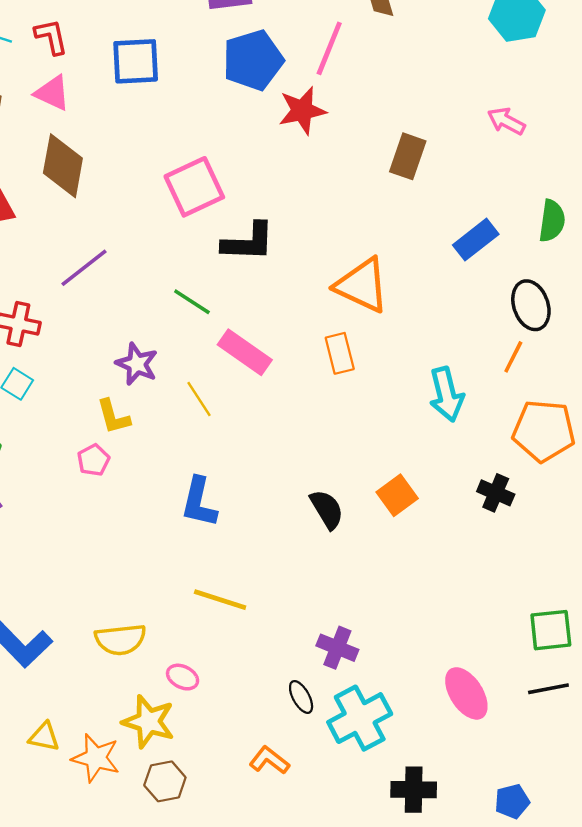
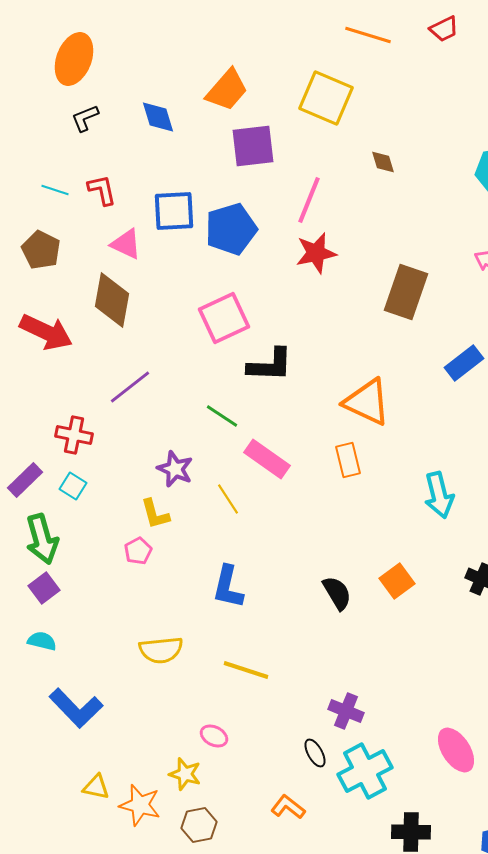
pink line: (329, 48) -> (309, 200), moved
blue pentagon: (253, 60) -> (231, 229), moved
pink triangle: (52, 93) -> (126, 244), moved
brown rectangle: (408, 156) -> (406, 292), size x1.4
yellow semicircle: (120, 639) -> (161, 650), moved
yellow star: (149, 722) -> (185, 774), size x0.7

